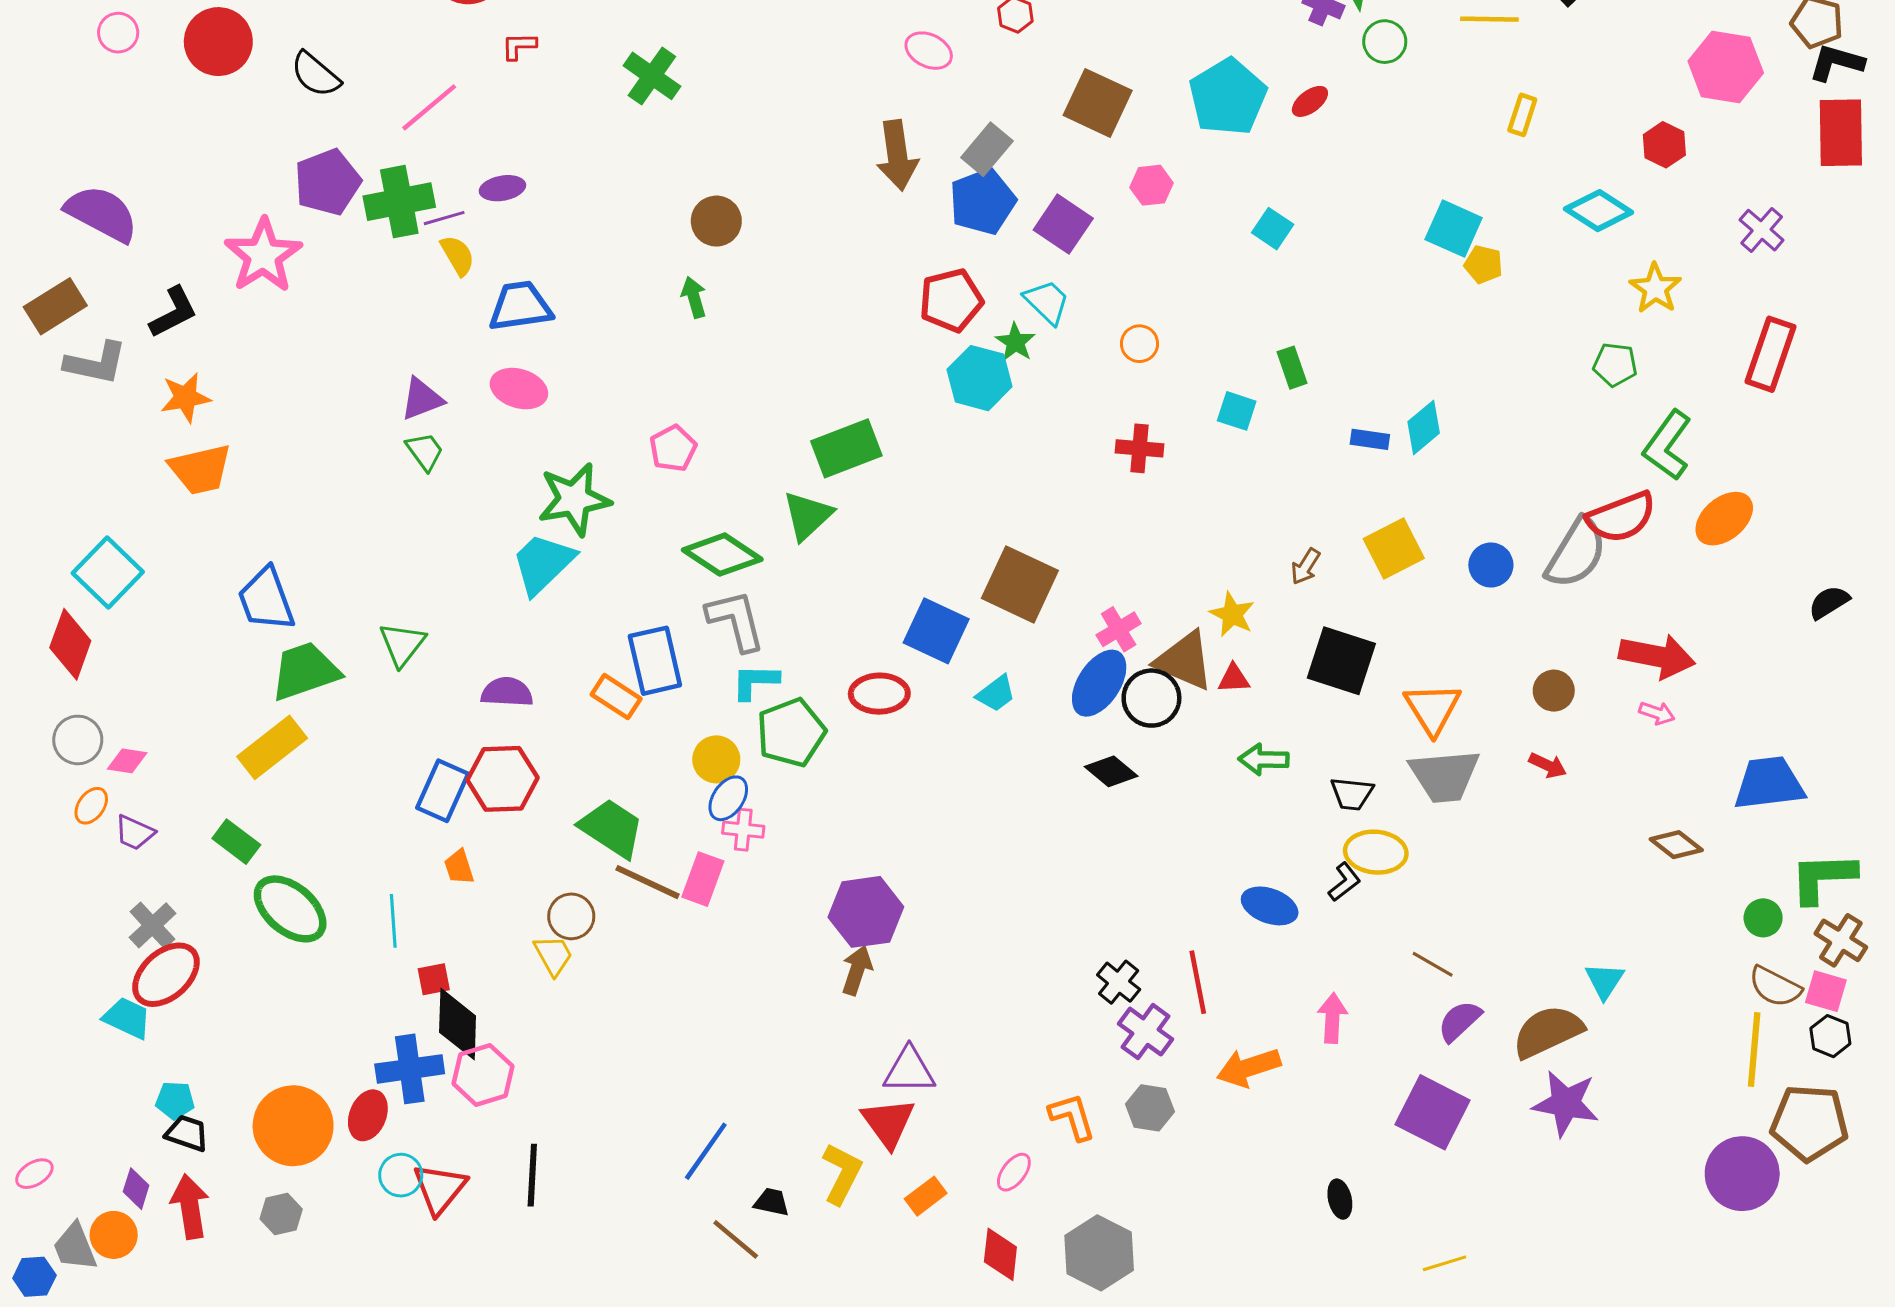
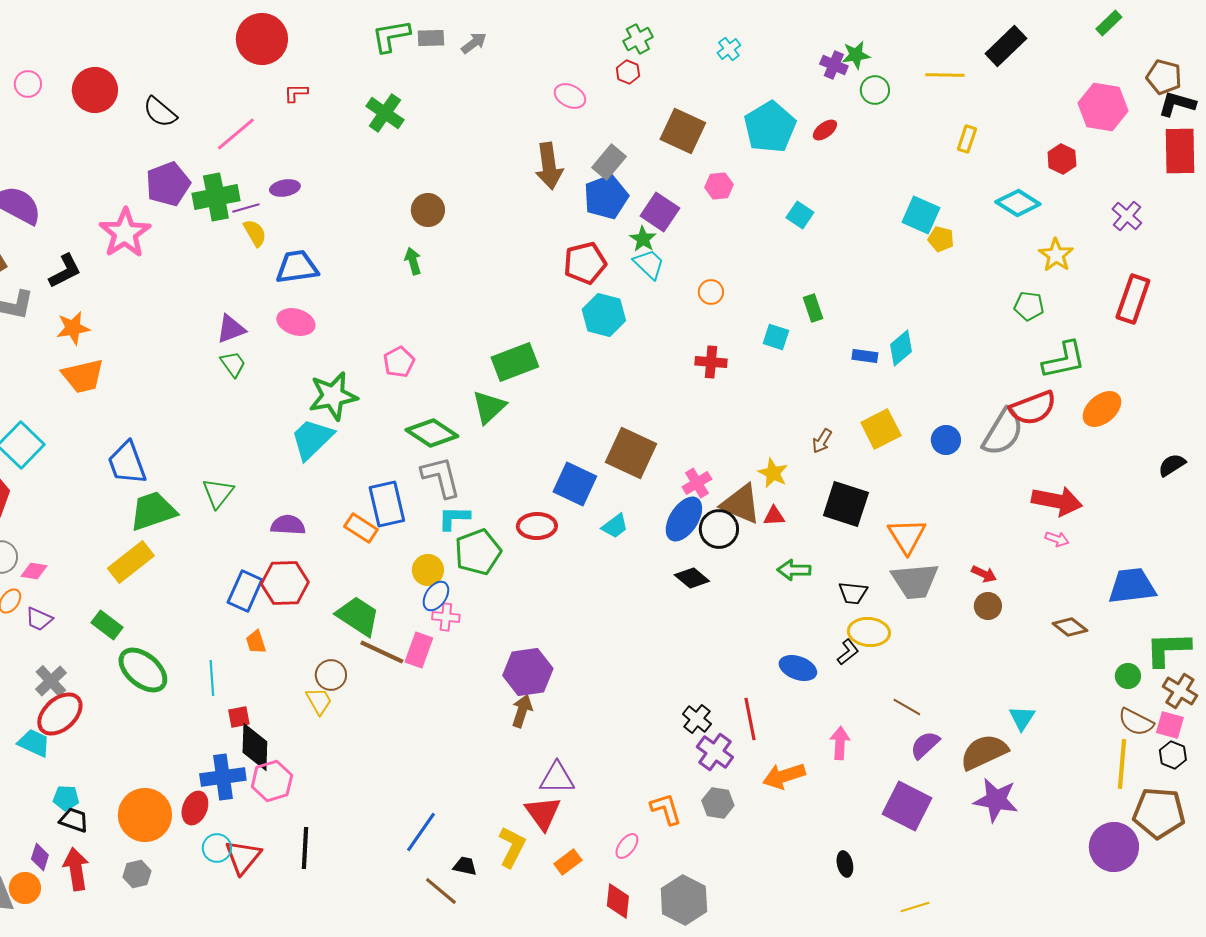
green star: (1015, 342) -> (643, 239), moved
green L-shape: (1667, 445) -> (1064, 360), turned -138
brown circle: (1554, 691) -> (988, 606), moved

